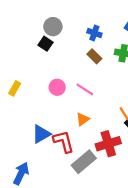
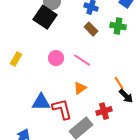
black square: (45, 44) -> (45, 17), size x1.6
blue triangle: (41, 134) -> (41, 102), turned 30
red cross: (108, 144) -> (104, 111), size x0.7

